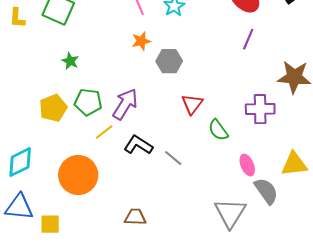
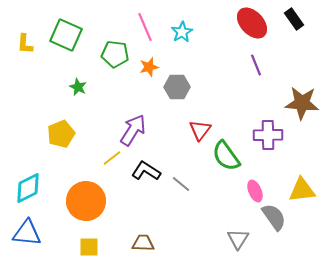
purple line: (248, 39) -> (256, 65), turned -45
green pentagon: (88, 102) -> (115, 54), moved
green semicircle: (218, 130) -> (226, 156), size x1.4
gray triangle: (230, 213) -> (238, 239), size x0.7
yellow square: (50, 224) -> (89, 247), moved

